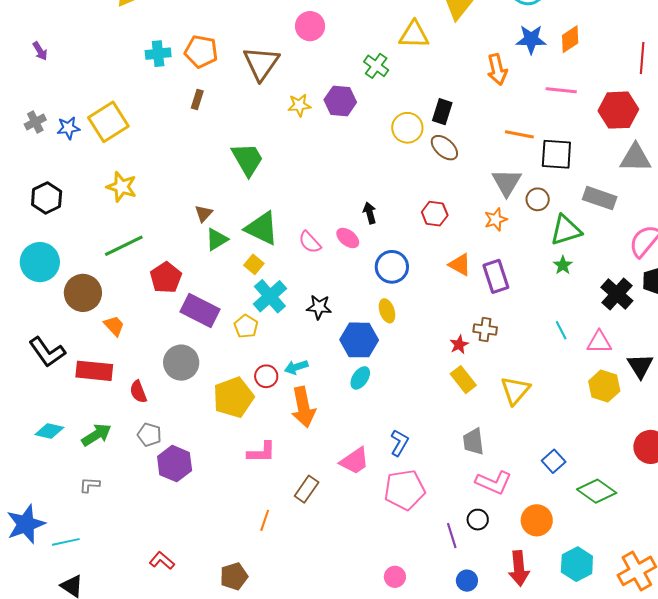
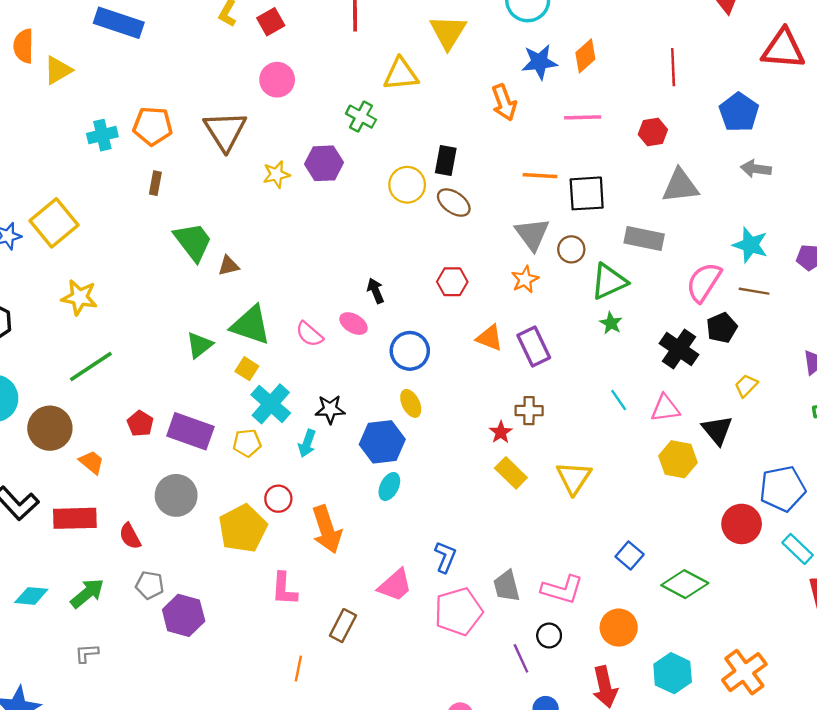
red hexagon: (618, 110) -> (653, 132), size x0.6
green trapezoid: (247, 159) -> (193, 242), moved
brown triangle: (204, 213) -> (229, 266), moved, turned 42
red pentagon: (166, 278) -> (140, 423), moved, size x0.7
yellow pentagon: (246, 326) -> (247, 443), turned -30
cyan arrow: (296, 367) -> (307, 443), moved, turned -45
gray trapezoid: (473, 442) -> (507, 586), moved
pink L-shape: (261, 452) -> (284, 589), turned 100

